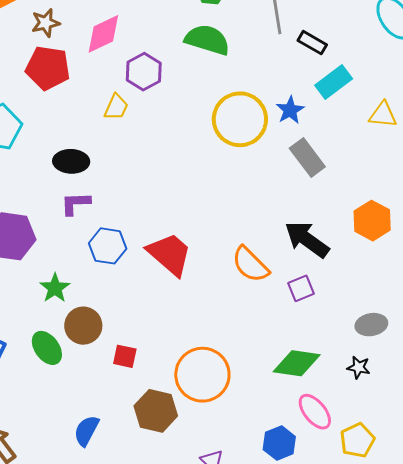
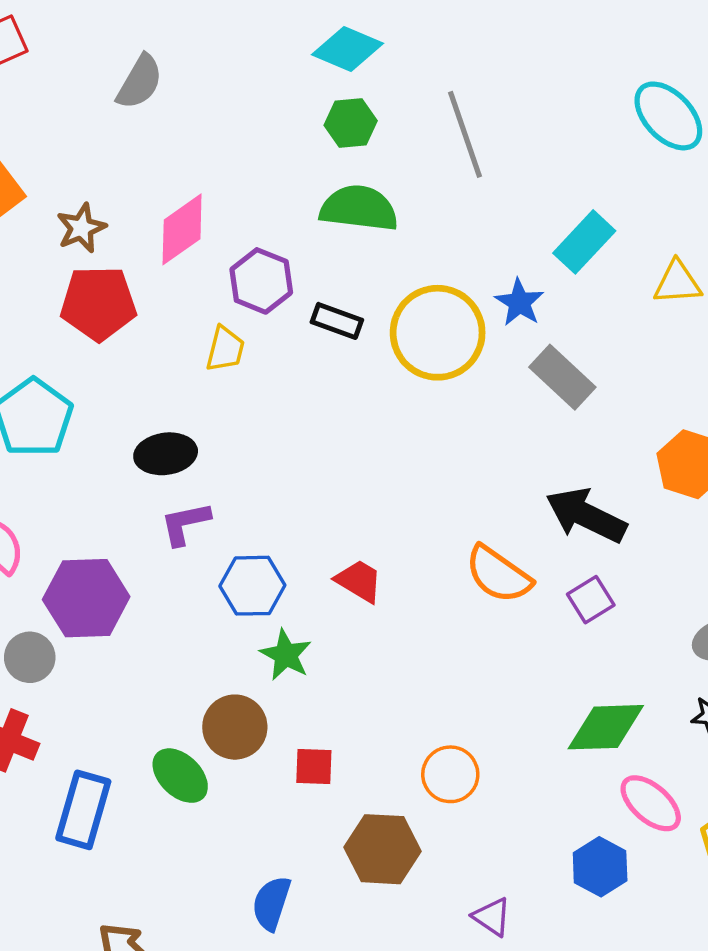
black rectangle: (312, 43) -> (337, 321), moved
red trapezoid: (170, 254) -> (359, 581), size x0.6
green star: (55, 288) -> (286, 655), moved
orange circle: (202, 375) -> (450, 774), size x0.6

